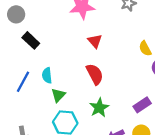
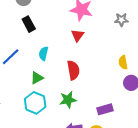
red triangle: (95, 41) -> (78, 35), moved
cyan semicircle: (47, 75) -> (43, 54), moved

